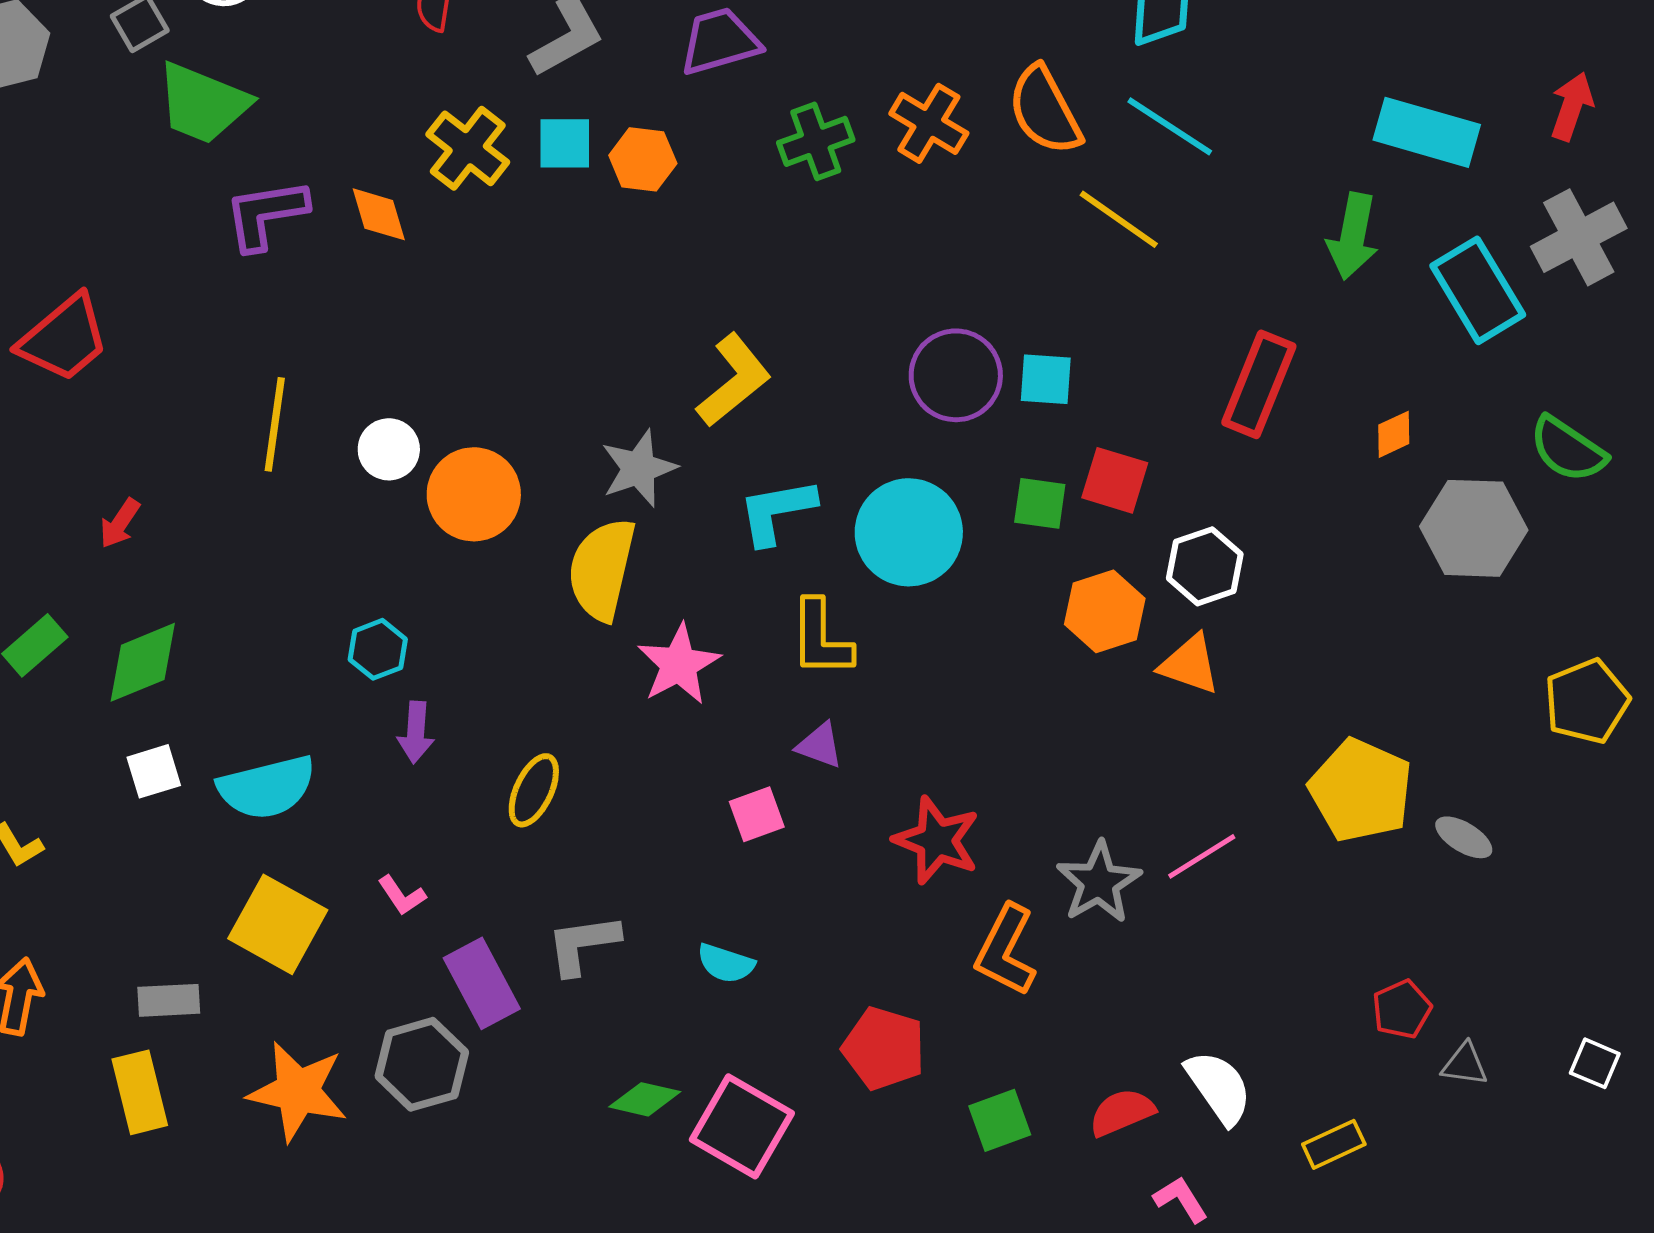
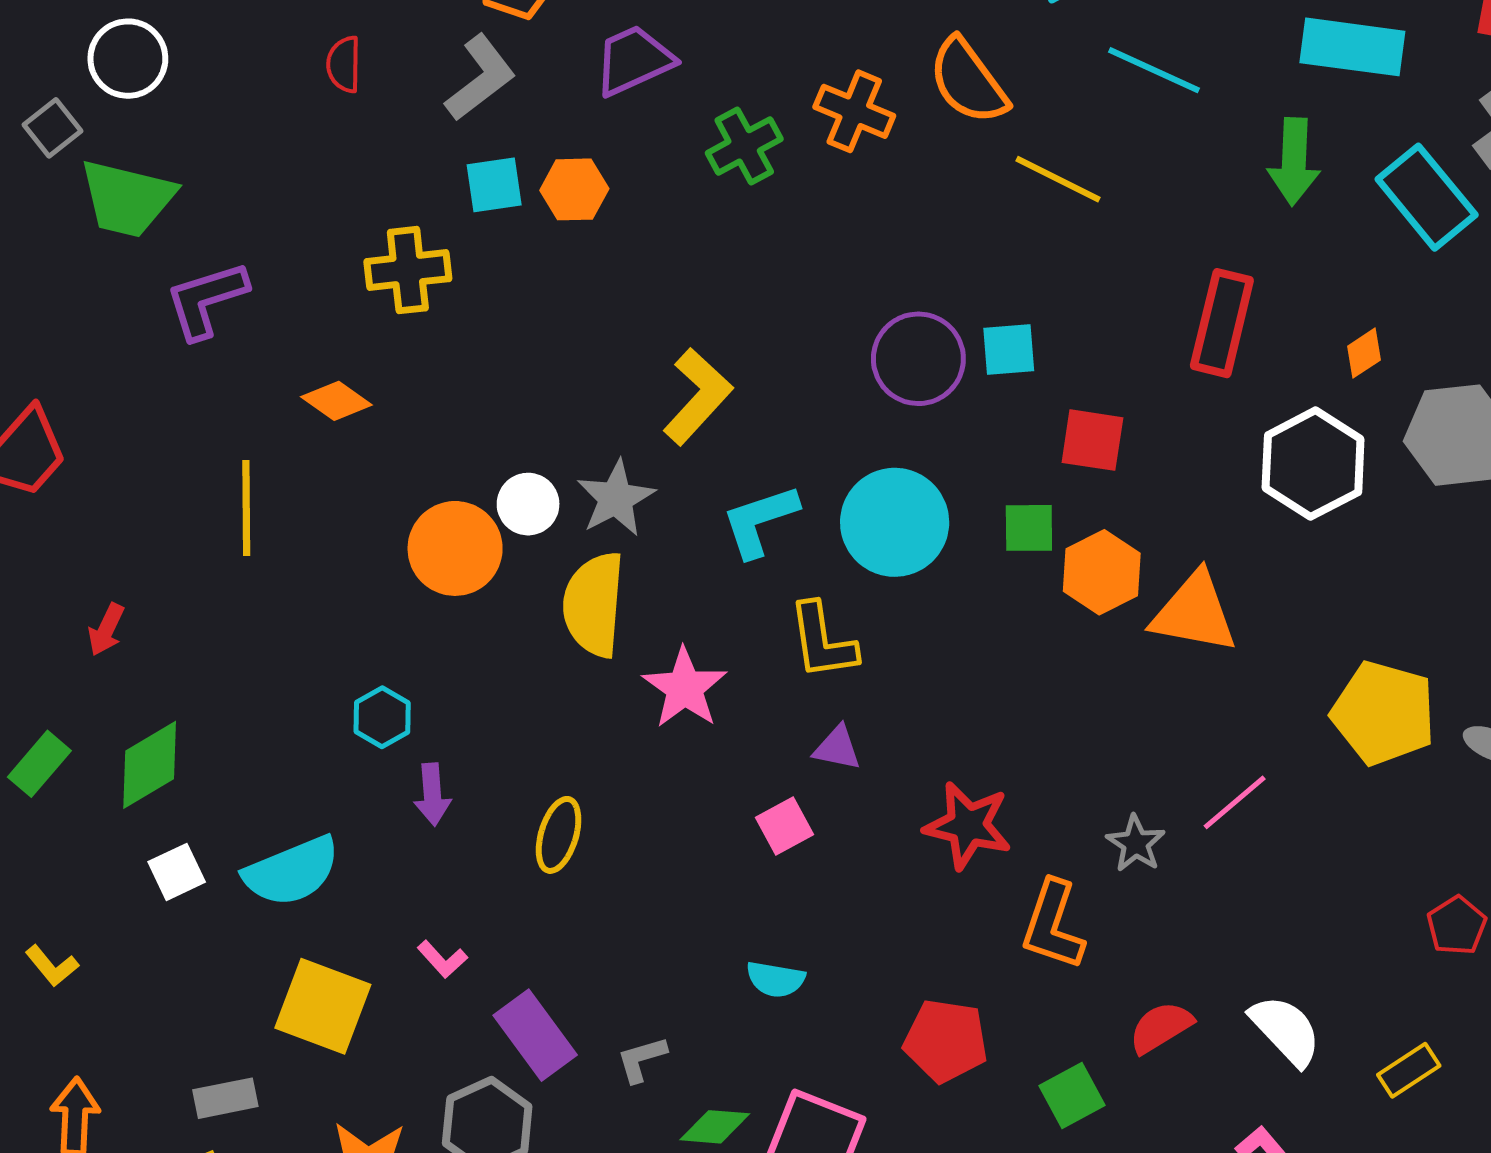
cyan line: (1170, 126) -> (1154, 70), moved
yellow cross: (468, 148) -> (408, 270), moved, turned -36
orange diamond: (379, 214) -> (336, 401), moved, turned -30
white circle: (389, 449) -> (528, 504), moved
green square: (1040, 503) -> (1029, 528), moved
white hexagon: (1205, 566) -> (1313, 464), moved, size x1.4
orange triangle: (1190, 664) -> (1194, 613), size x1.4
gray star: (1099, 882) -> (1136, 843), size x0.7
gray L-shape: (583, 944) -> (642, 1059), moved, size x0.7
red semicircle: (1122, 1112) -> (1161, 1027), moved

